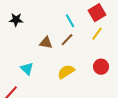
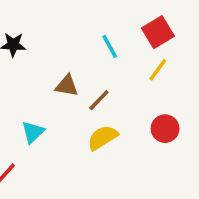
brown line: (67, 40) -> (99, 100), moved
cyan triangle: (27, 69) -> (33, 132), turned 32

